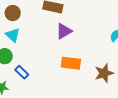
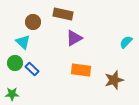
brown circle: (13, 13) -> (33, 22), moved
blue rectangle: (22, 72) -> (32, 69), moved

